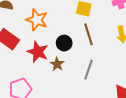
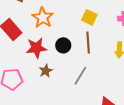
red star: (38, 52) -> (36, 48), turned 30
brown star: (57, 64) -> (46, 71), moved

